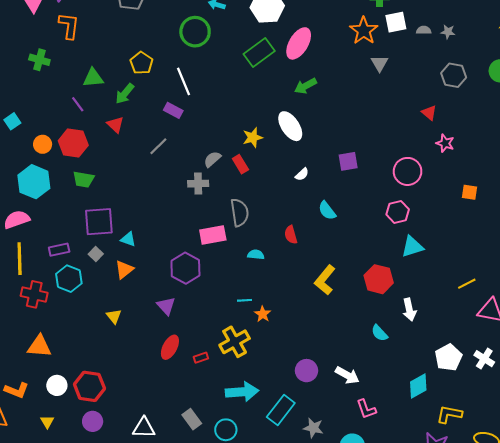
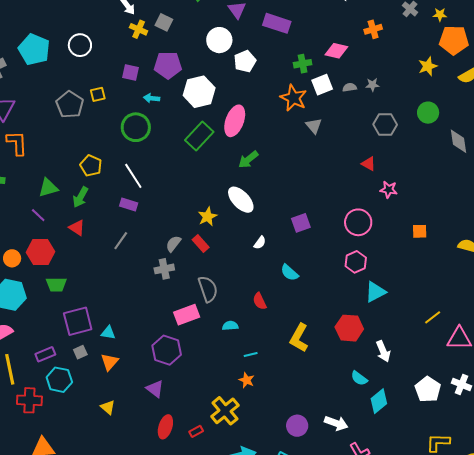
gray square: (96, 254) -> (80, 352), turned 32
cyan line: (245, 300) -> (251, 355), moved
cyan diamond: (418, 386) -> (379, 401), moved

